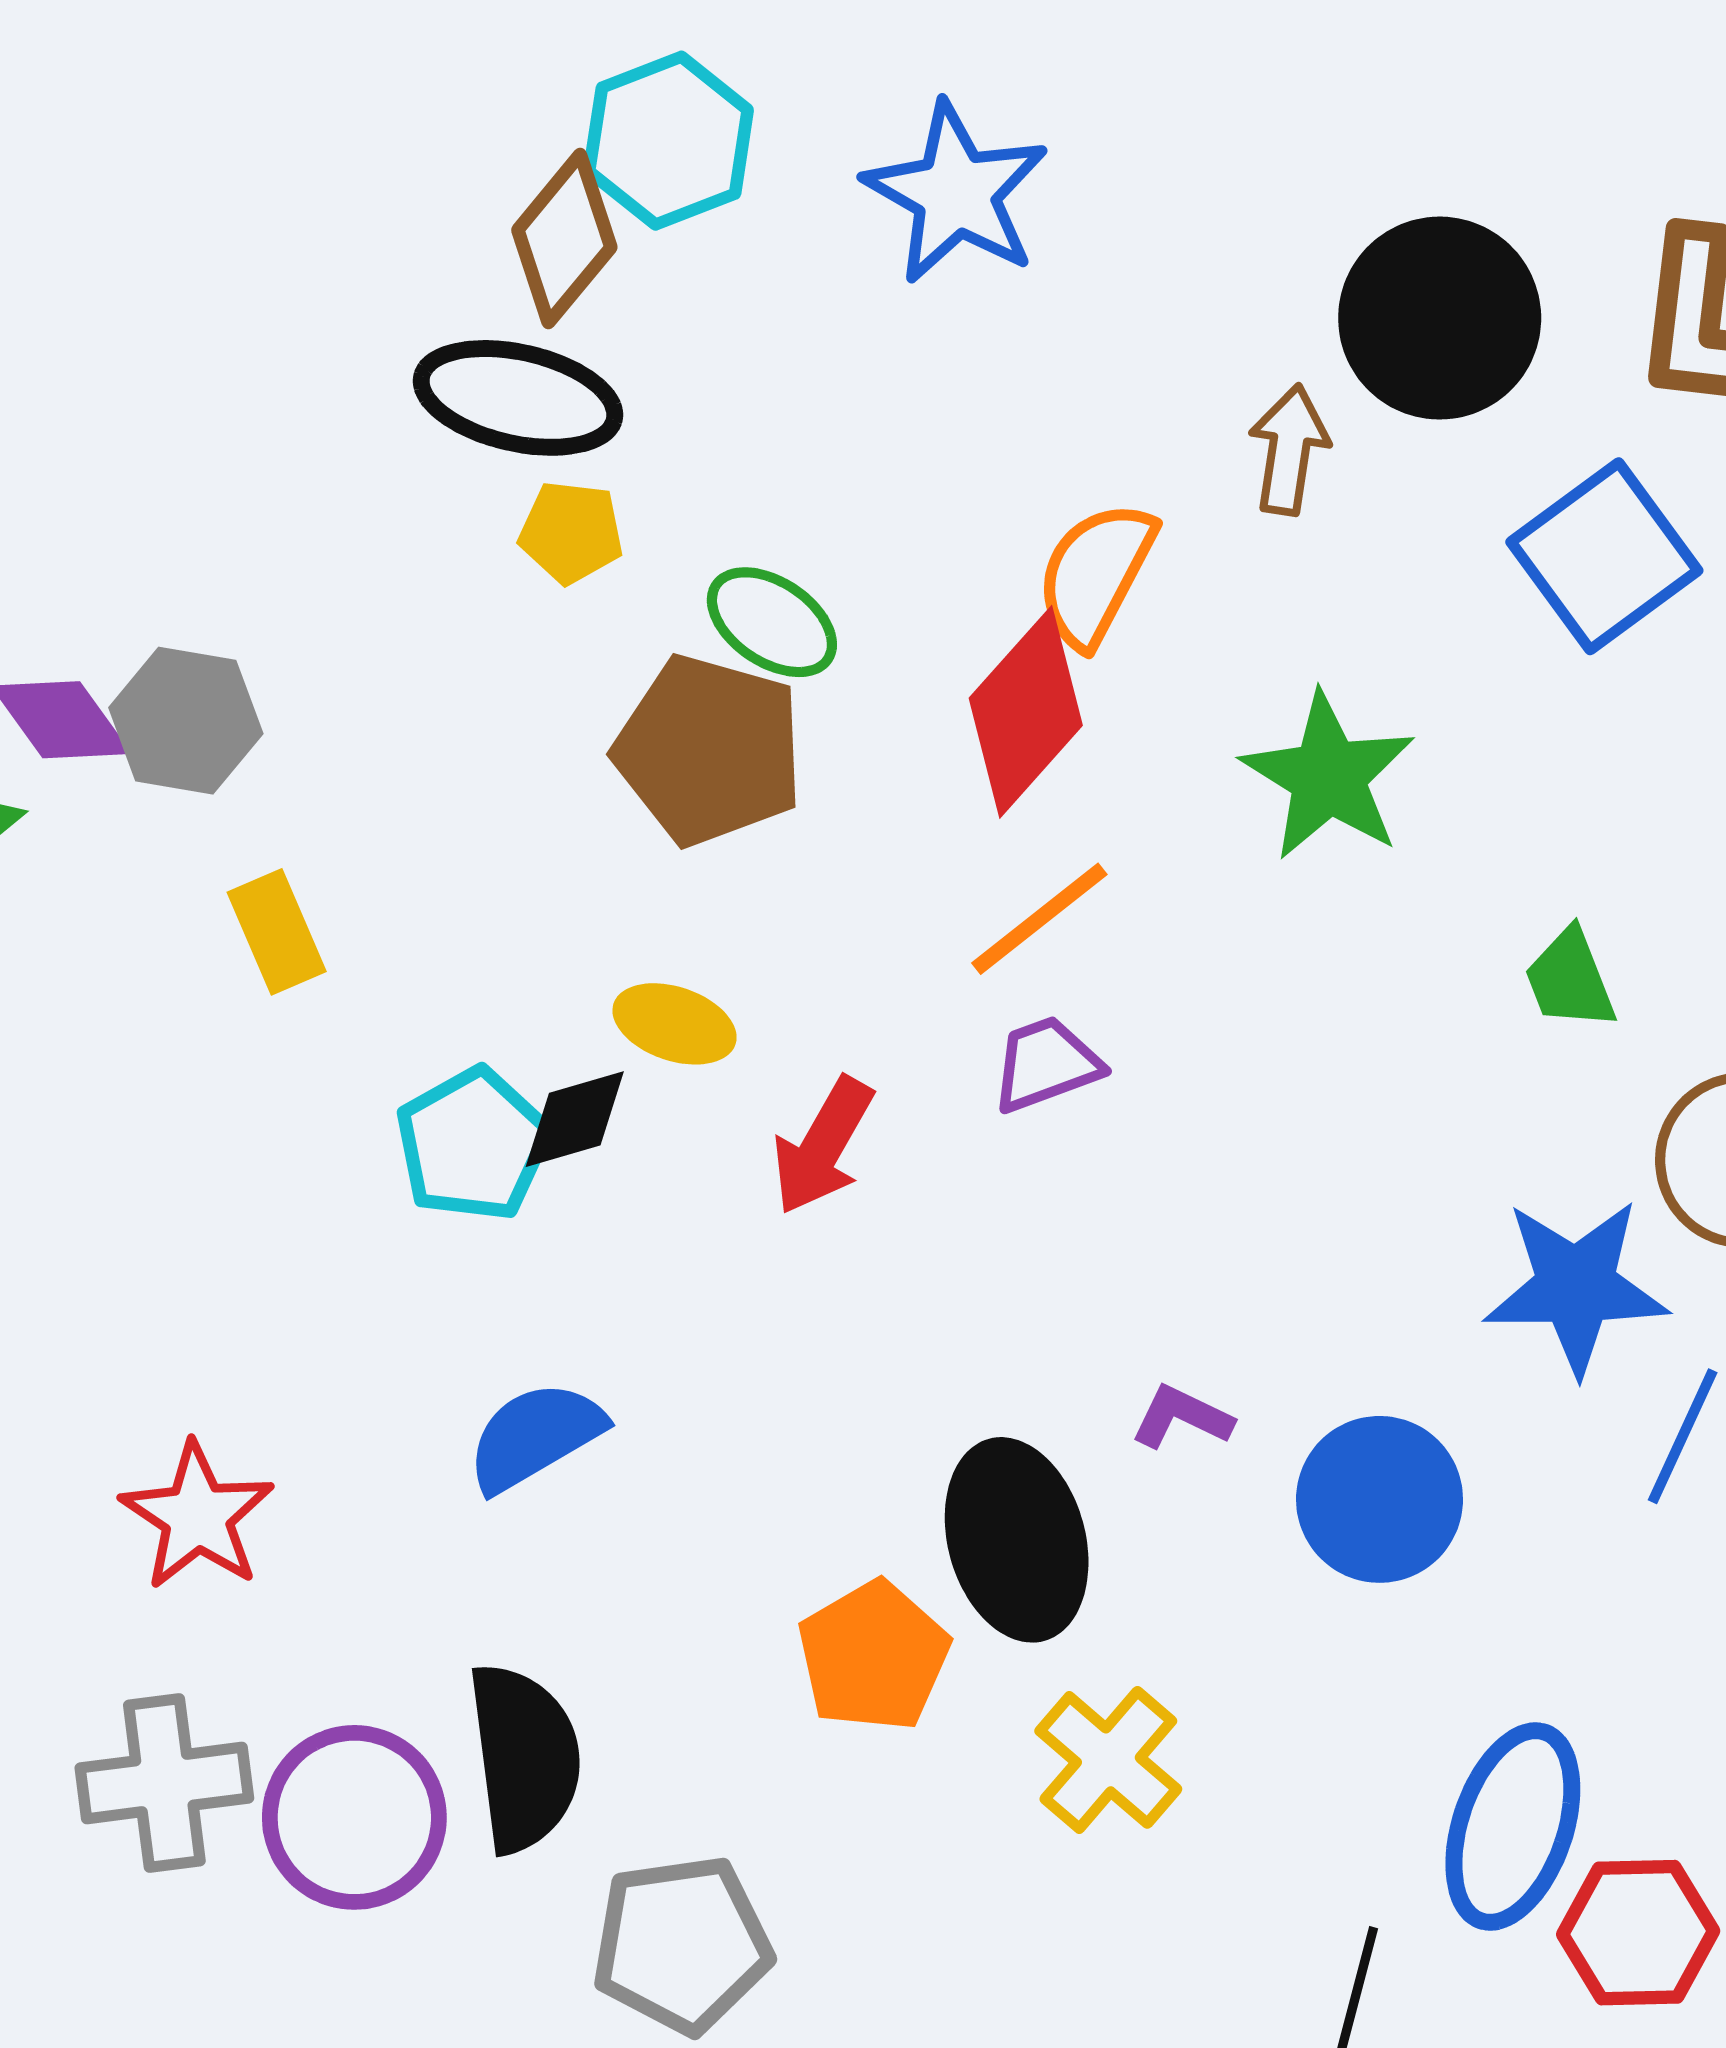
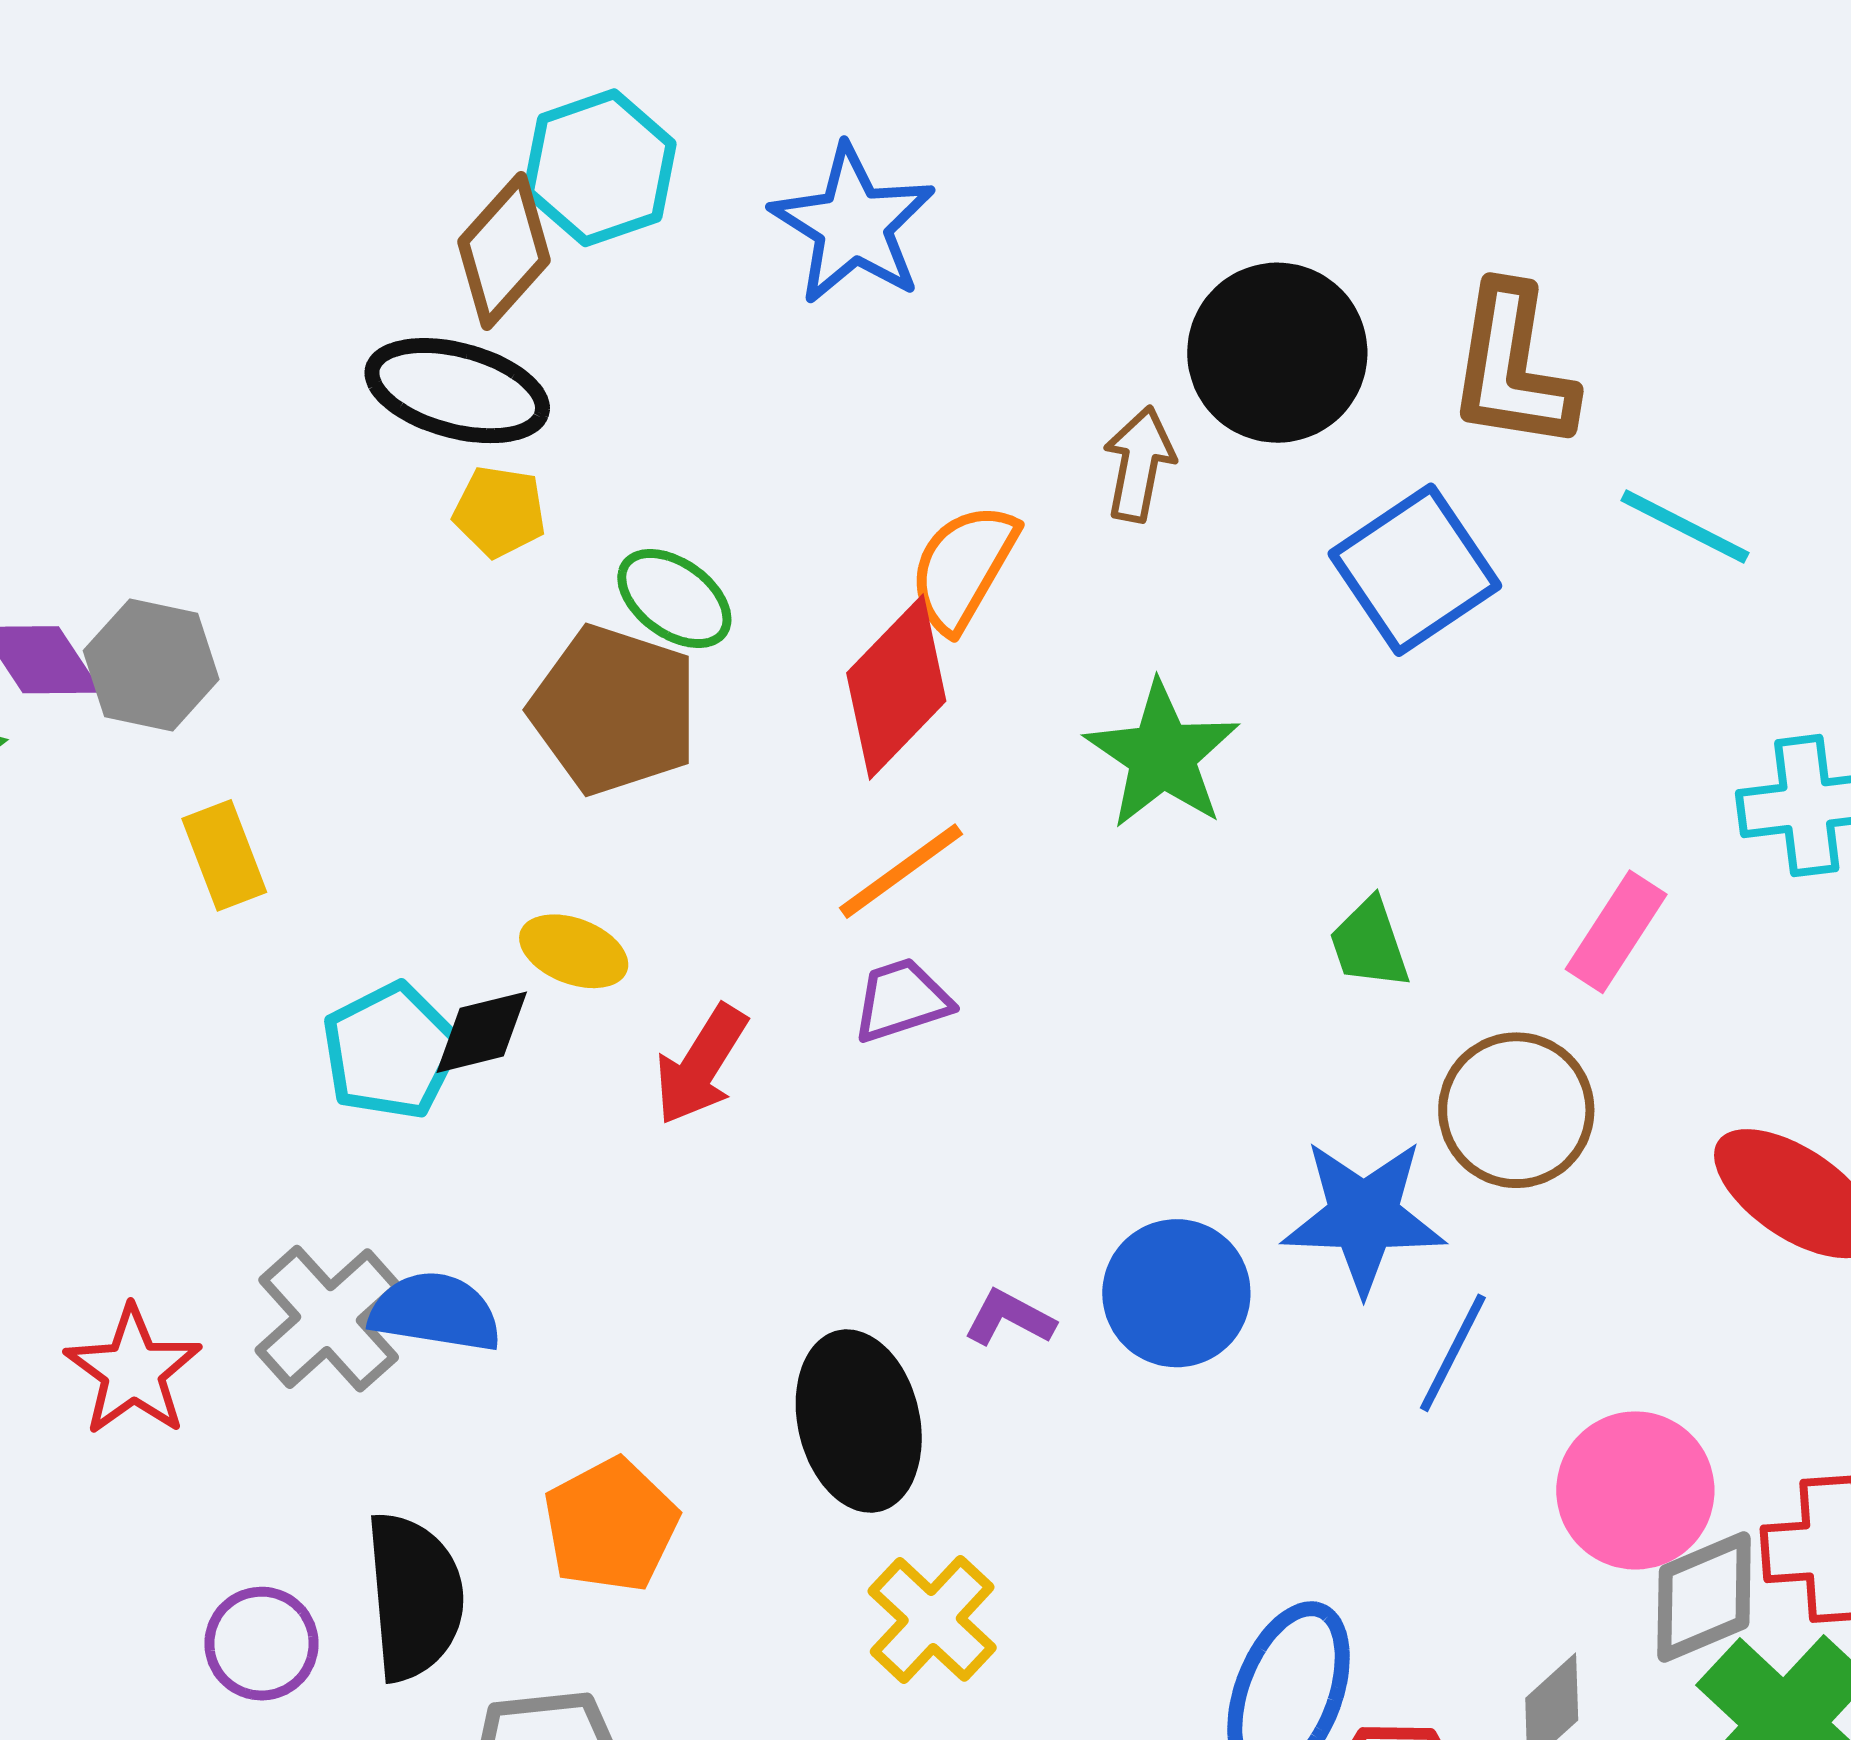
blue semicircle: (535, 1436) -> (435, 1312), turned 37
blue circle: (1380, 1499) -> (1176, 1293), moved
orange pentagon: (873, 1656) -> (611, 1525), moved
gray cross: (164, 1783) -> (329, 1319), moved, turned -37
purple circle: (354, 1817) -> (262, 1644), size x0.7

